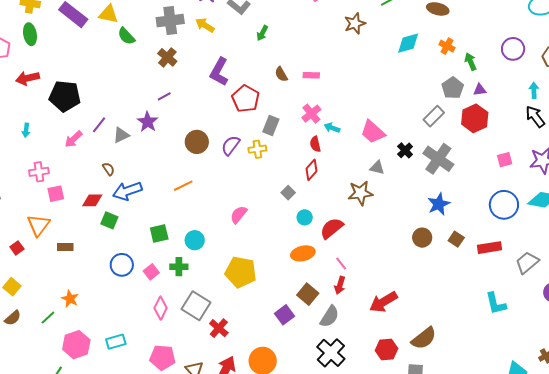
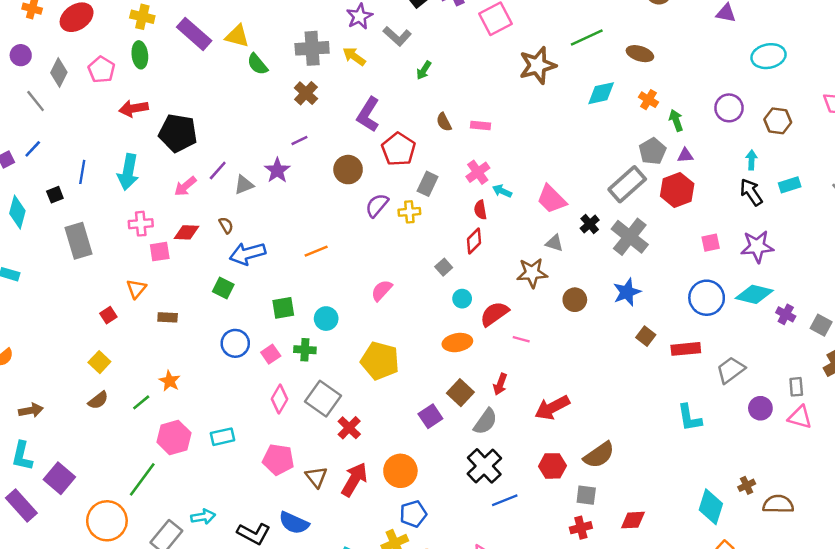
brown star: (355, 24) -> (538, 65), size x1.4
gray rectangle: (434, 116) -> (627, 184), size x1.4
cyan arrow: (26, 130) -> (128, 172), size x2.0
brown circle: (197, 142) -> (348, 170), moved
red diamond: (92, 200) -> (186, 232), moved
orange triangle: (38, 225) -> (136, 289), size x0.7
brown circle: (422, 238) -> (575, 300), moved
pink line: (341, 263) -> (521, 339), moved, turned -40

